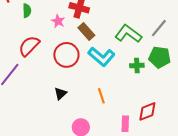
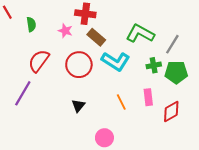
gray line: (159, 28) -> (172, 44), moved
green pentagon: (160, 57) -> (176, 72), moved
pink rectangle: (125, 124) -> (148, 97), moved

